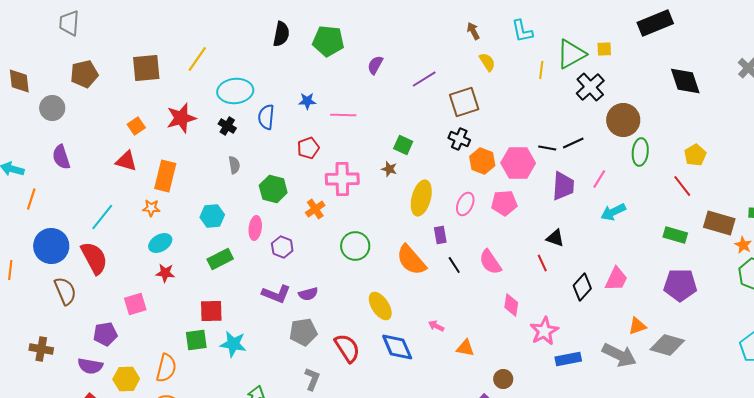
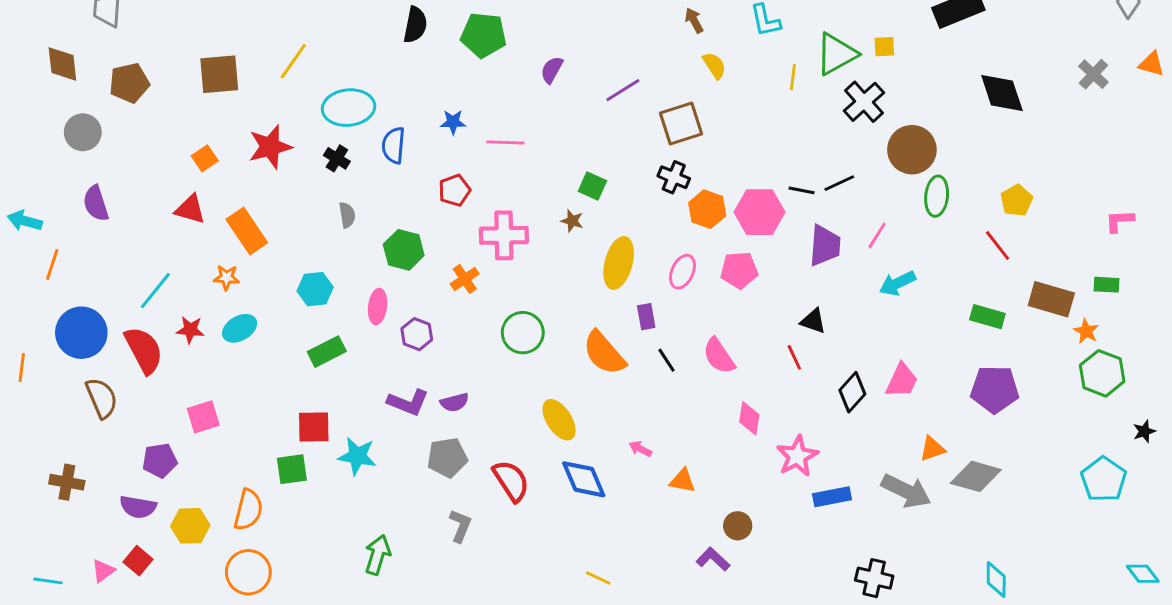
brown diamond: (19, 81) -> (62, 64), moved
orange rectangle: (165, 176) -> (247, 231), turned -48
red star: (165, 273) -> (190, 330), moved
cyan star: (233, 344) -> (357, 456), moved

